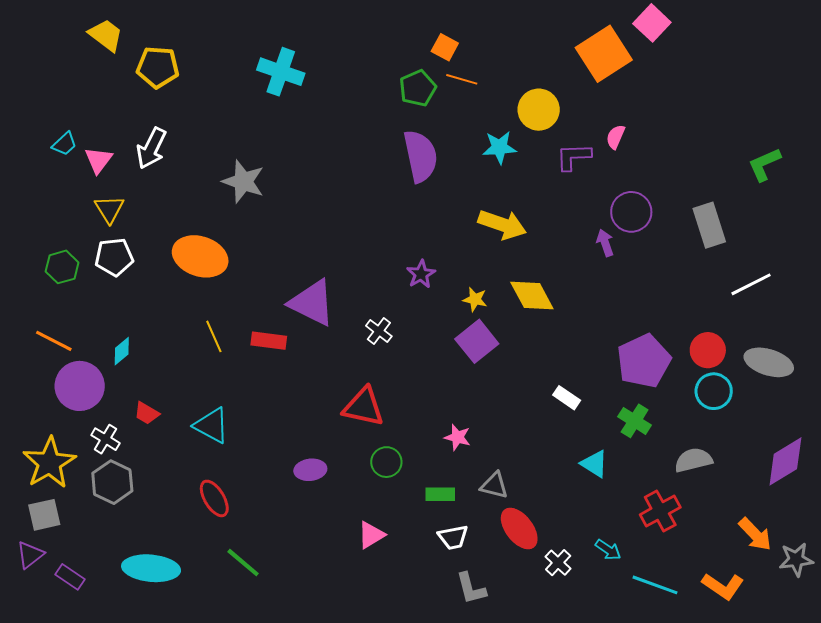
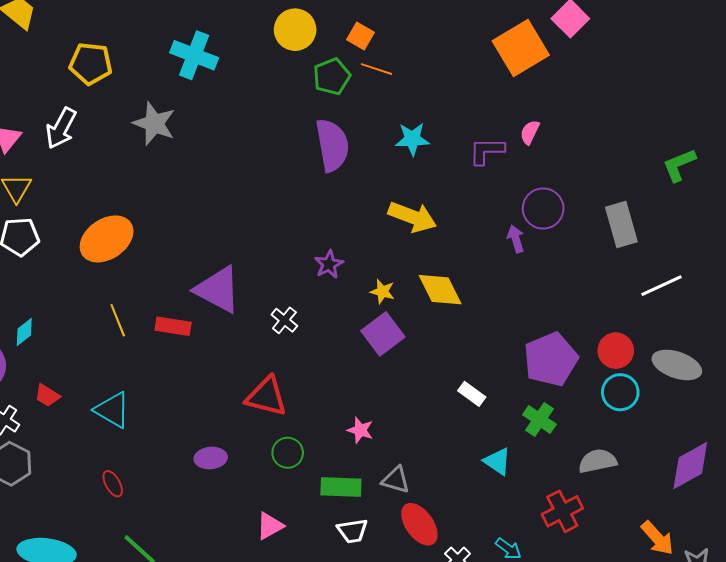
yellow pentagon: (158, 67) -> (91, 64), moved
yellow circle: (539, 110) -> (295, 30), moved
gray star: (243, 182) -> (154, 124), moved
orange ellipse: (200, 256) -> (107, 239), turned -54
green rectangle: (440, 494) -> (341, 487), size x1.4
red ellipse: (214, 498) -> (113, 484), size x0.7

